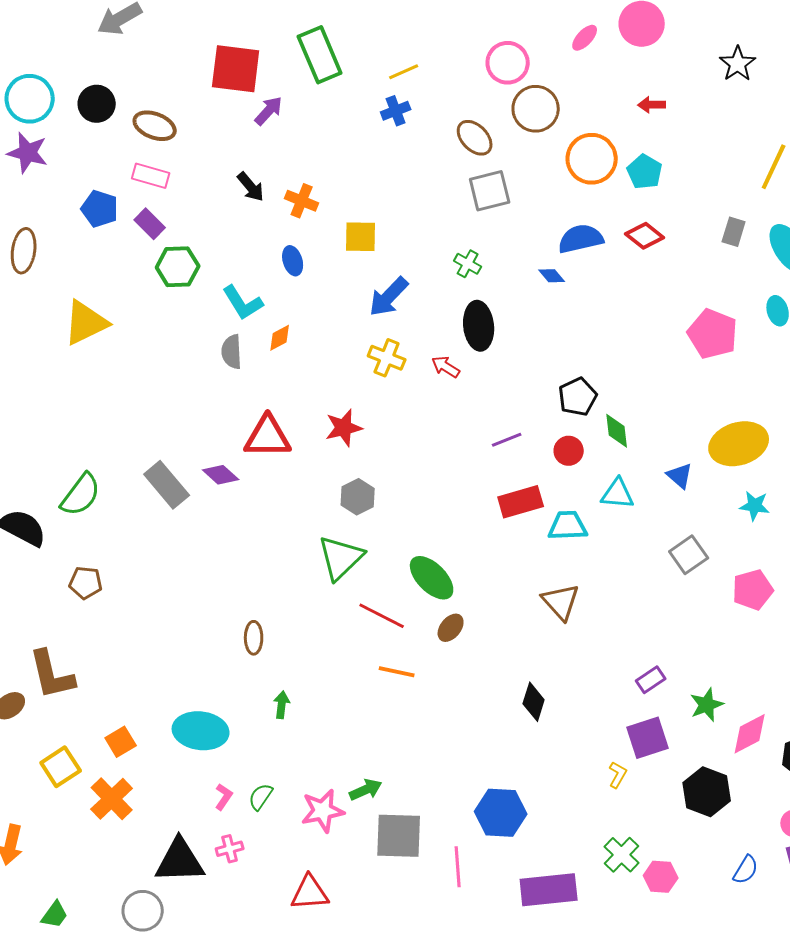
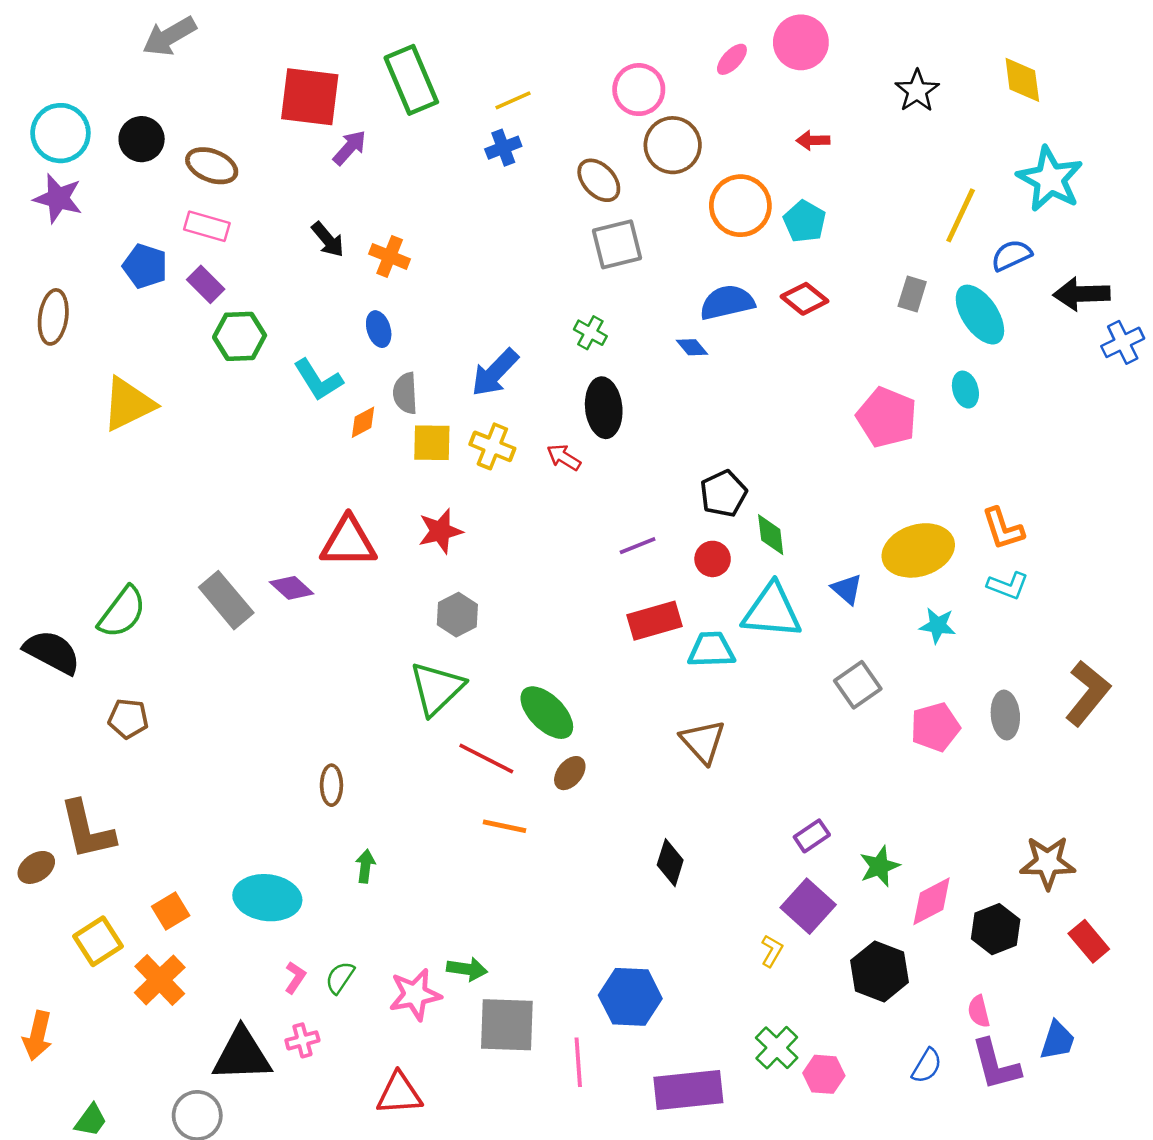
yellow square: (361, 237) -> (432, 443), moved
gray semicircle: (232, 352) -> (405, 393), moved
cyan triangle: (618, 494) -> (772, 611), size x1.5
purple square: (648, 738) -> (808, 906), turned -30
green arrow: (366, 790) -> (467, 969), turned 32

